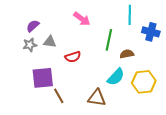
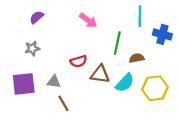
purple semicircle: (33, 26) -> (37, 17), moved
gray triangle: (50, 42) -> (54, 82), moved
purple square: (43, 78) -> (24, 84), moved
brown triangle: (97, 98) -> (100, 74), moved

